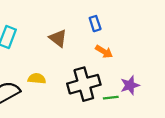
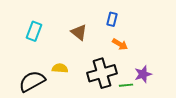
blue rectangle: (95, 24) -> (112, 19), turned 32

